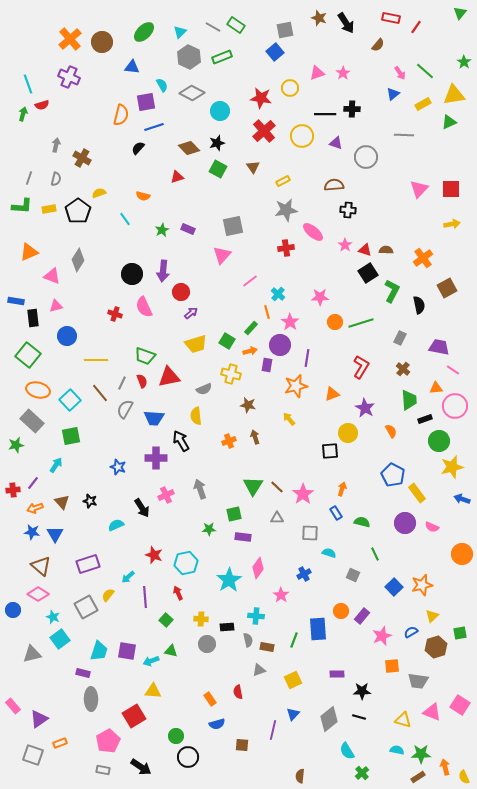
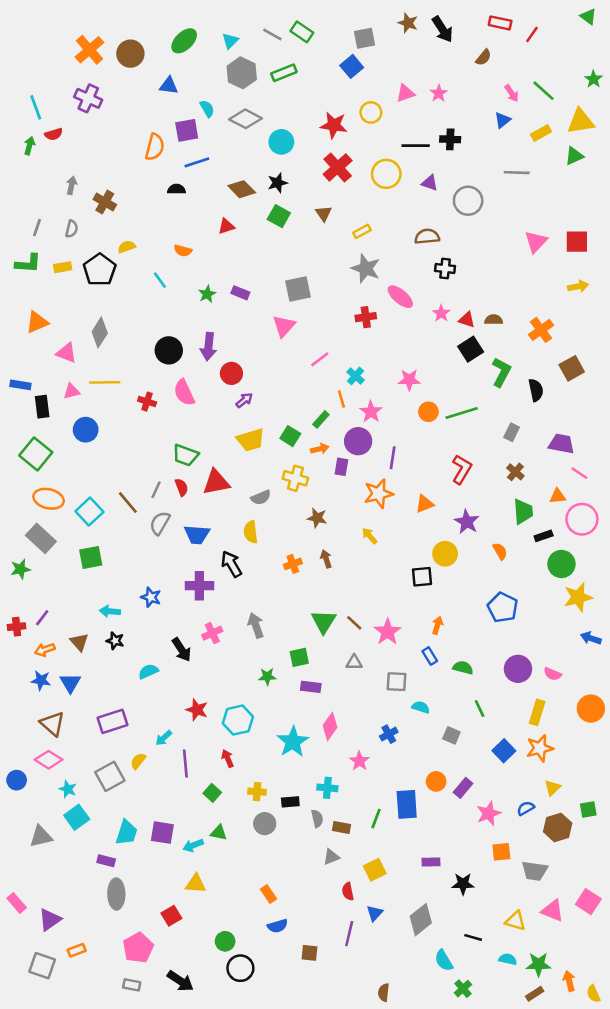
green triangle: (460, 13) -> (588, 17), turned -32
black semicircle: (138, 148) -> (176, 189), turned 48
gray star: (286, 210) -> (366, 269), turned 30
yellow line: (96, 360) -> (105, 382), moved
cyan arrow: (56, 465) -> (110, 611), moved, turned -119
yellow rectangle: (417, 493) -> (537, 712), moved, turned 54
red semicircle: (238, 692) -> (348, 891), moved
red square: (134, 716) -> (171, 916), size x0.7
black line: (359, 717) -> (473, 937), moved

